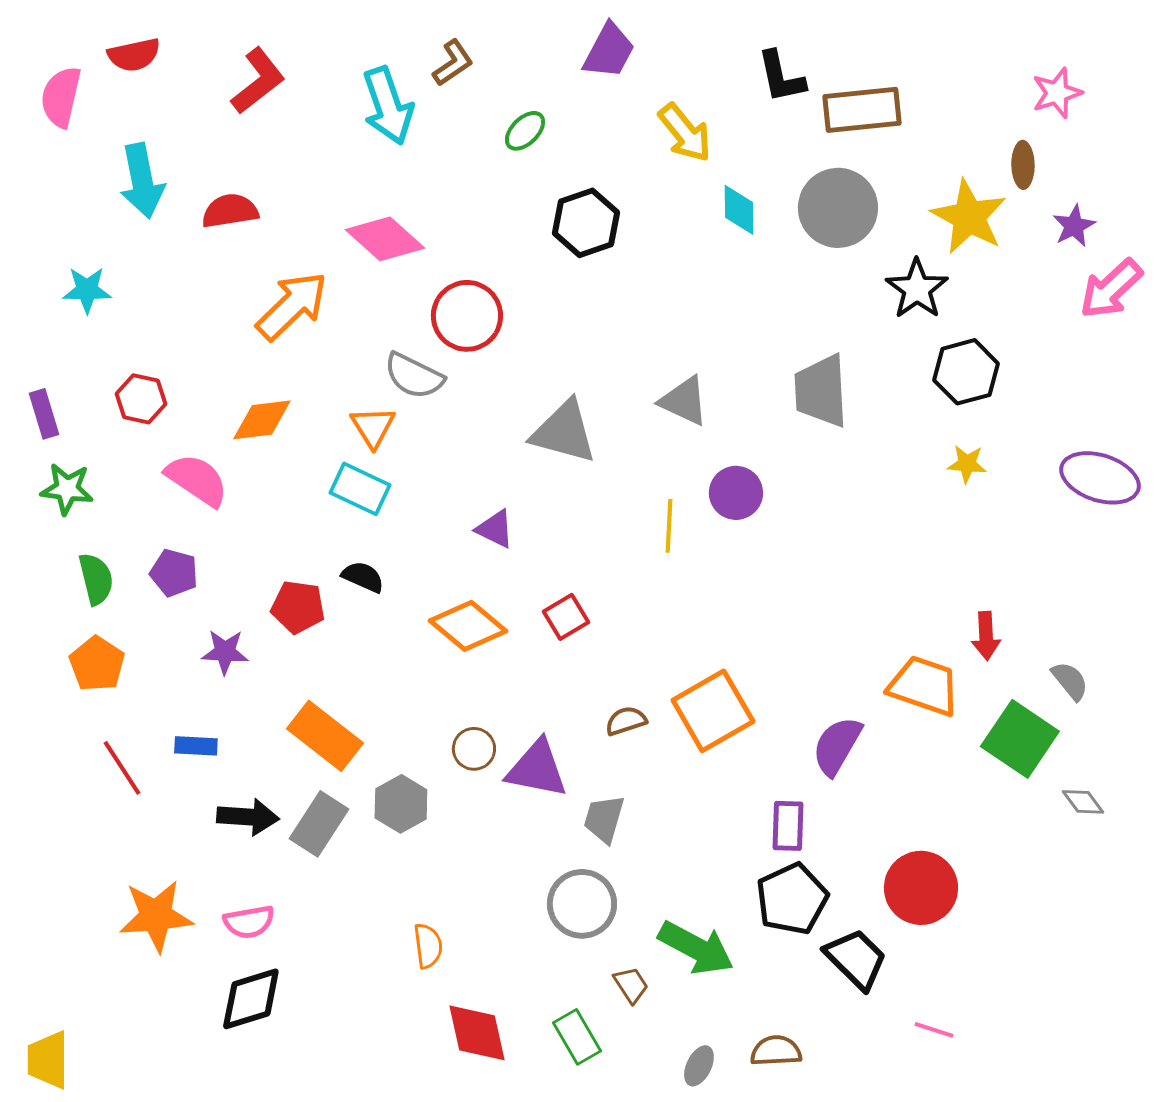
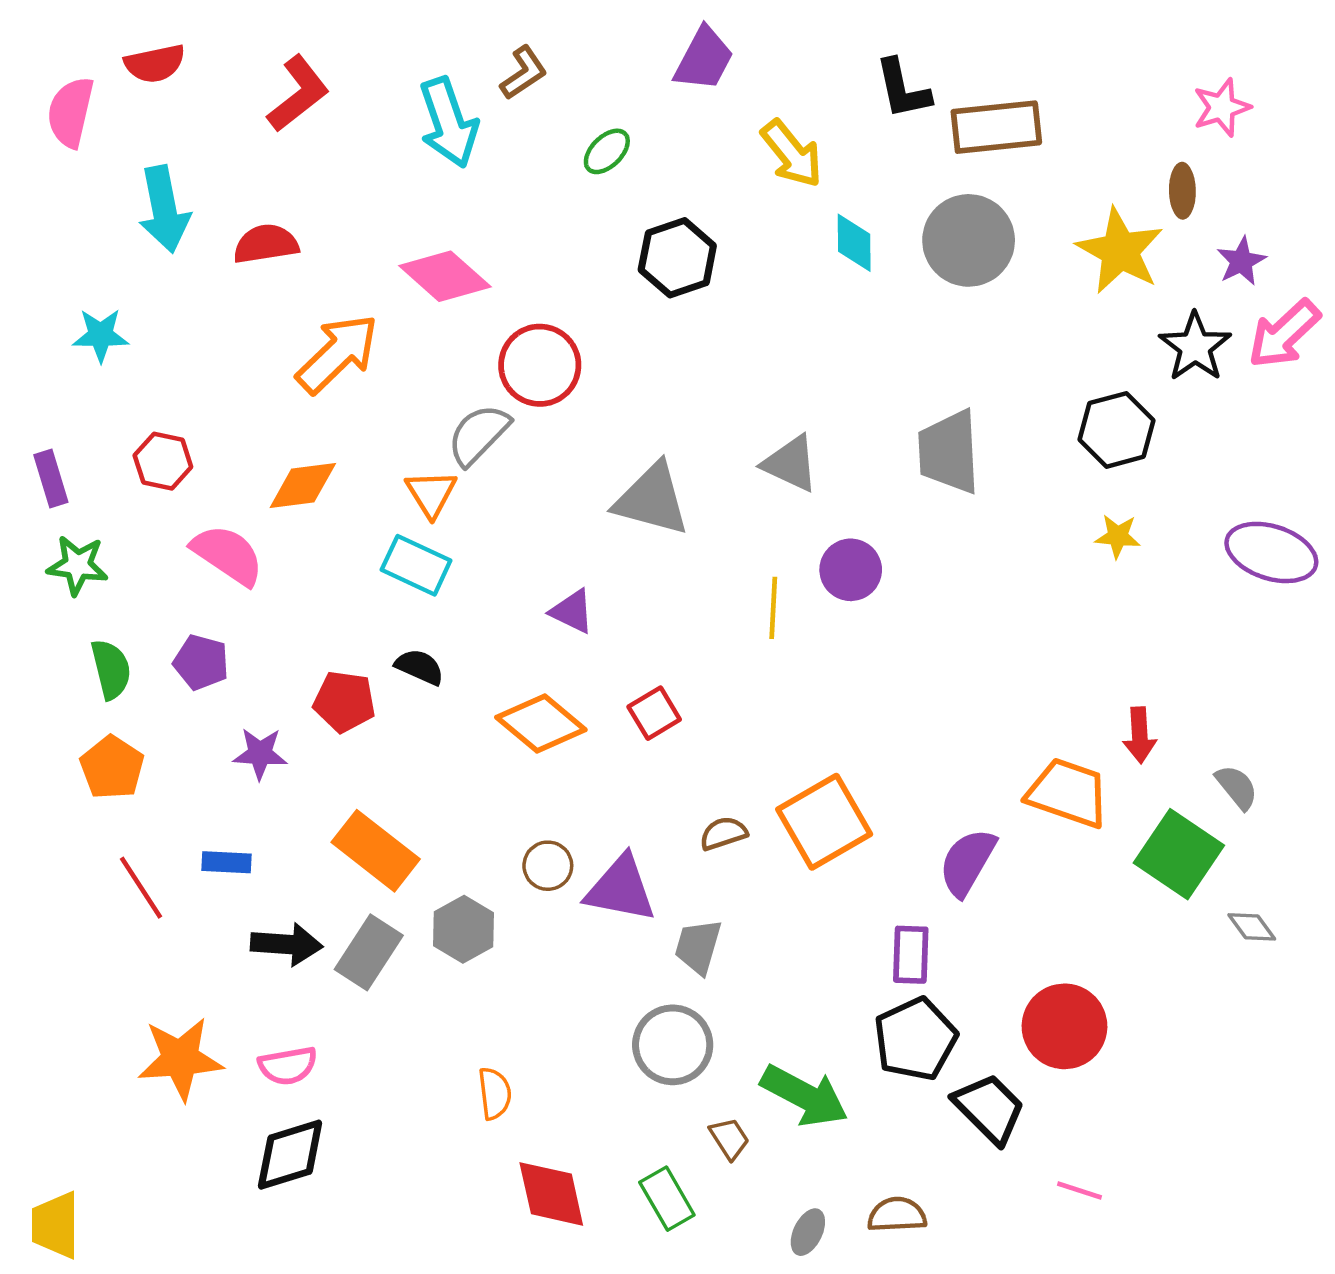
black star: (917, 289) -> (1195, 347), moved
gray semicircle: (414, 376) -> (479, 435), turned 108

